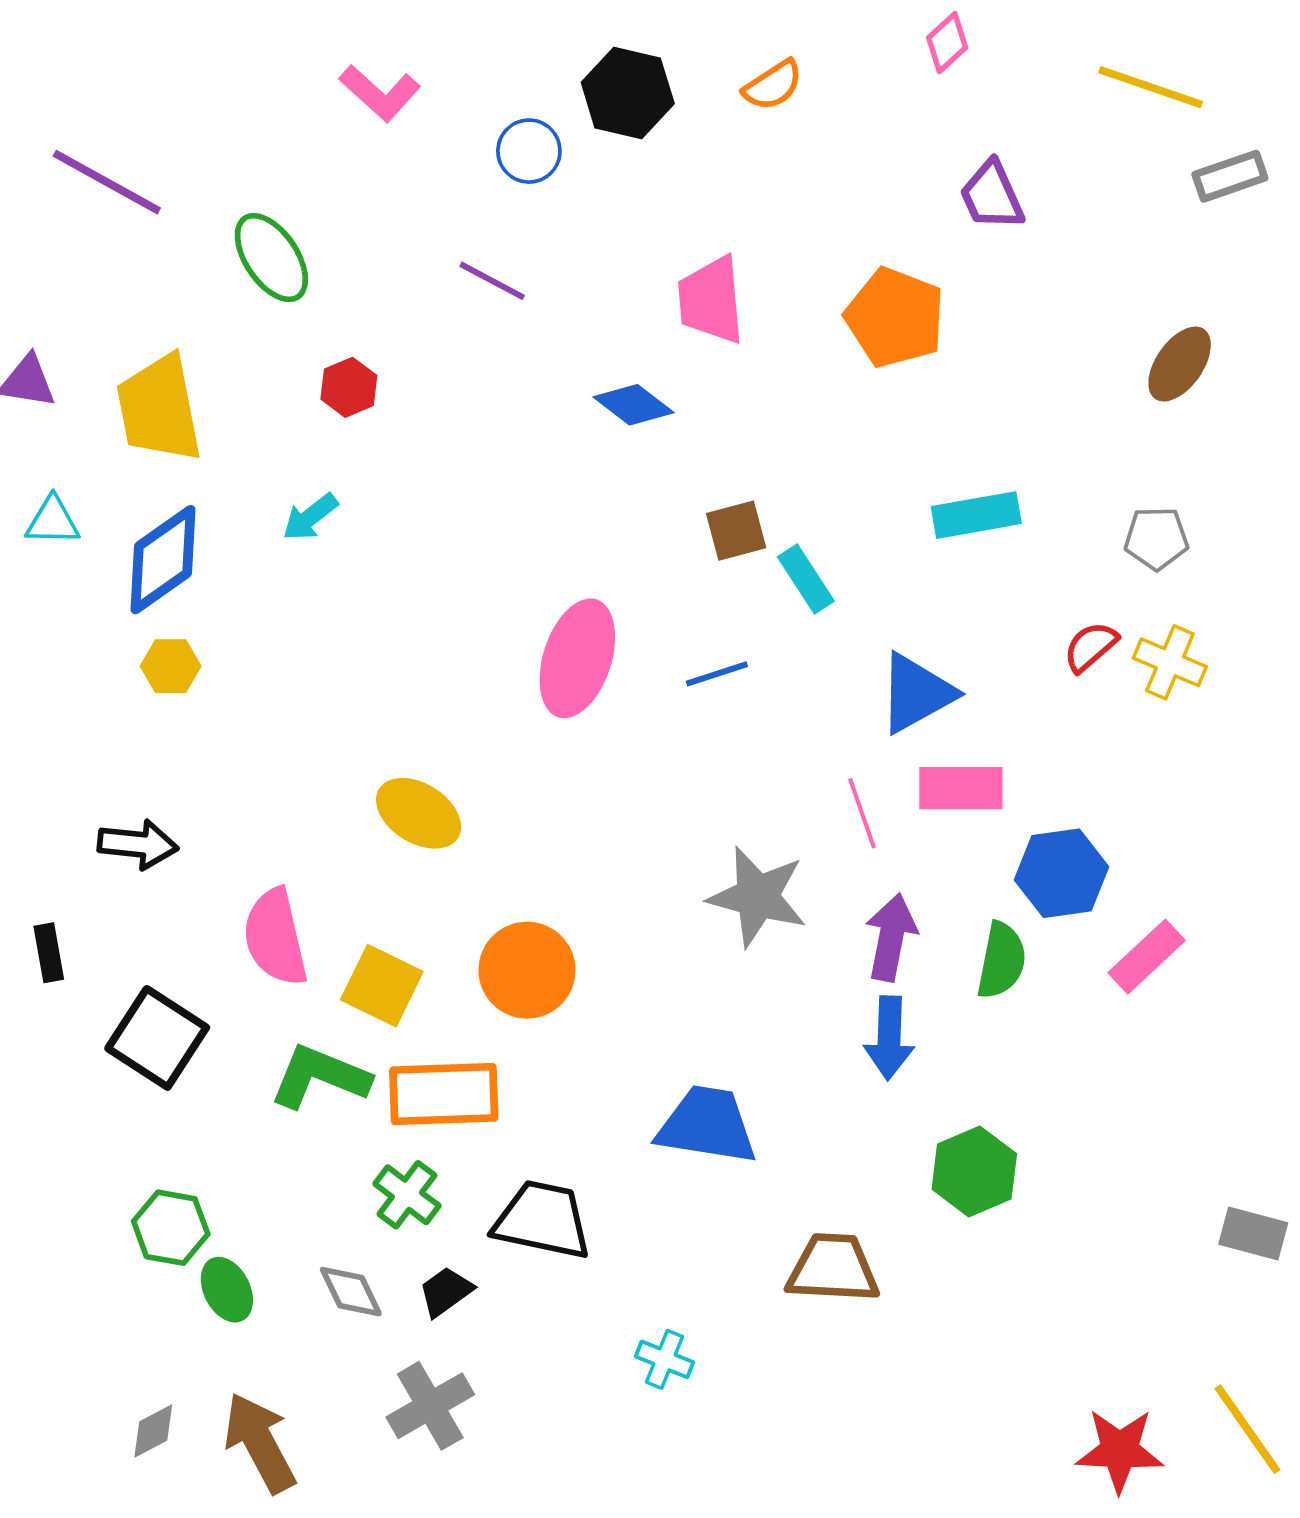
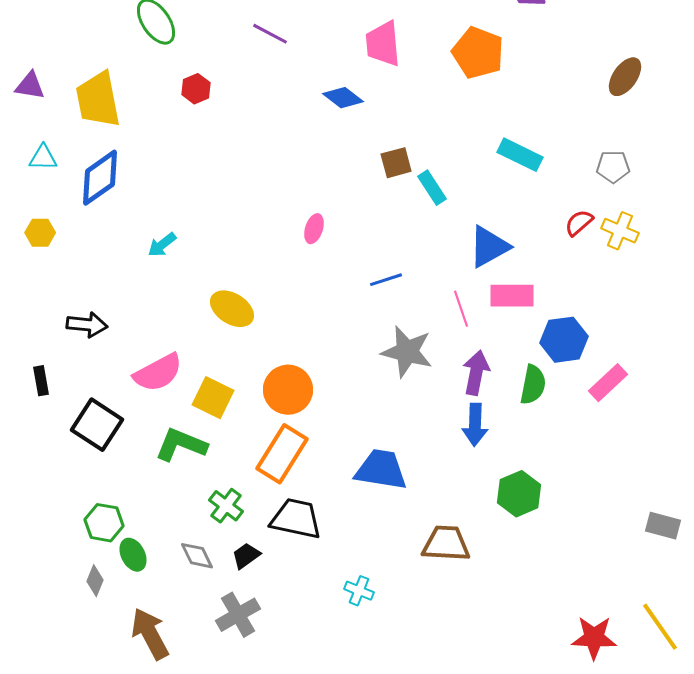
cyan rectangle: (976, 515) -> (520, 155), turned 36
cyan arrow: (310, 517) -> (162, 245), moved
pink ellipse: (577, 658) -> (314, 229), size x0.5
yellow hexagon: (171, 666) -> (40, 233), moved
blue line: (717, 674) -> (386, 280), moved
pink semicircle: (275, 937) -> (158, 373), turned -105
orange rectangle: (444, 1094) -> (282, 454), moved, turned -56
gray diamond: (153, 1431) -> (95, 581), moved, turned -40

